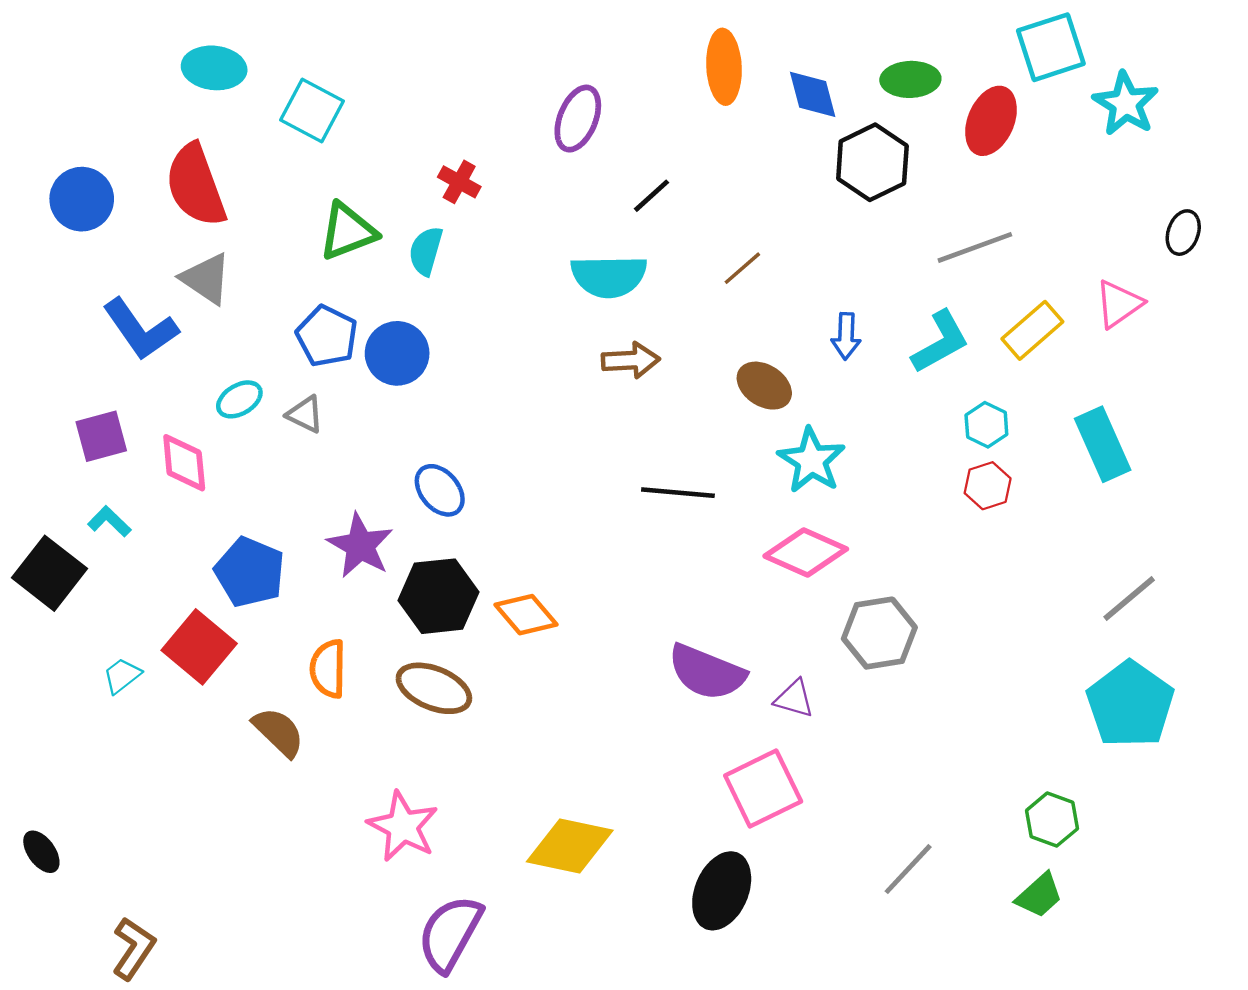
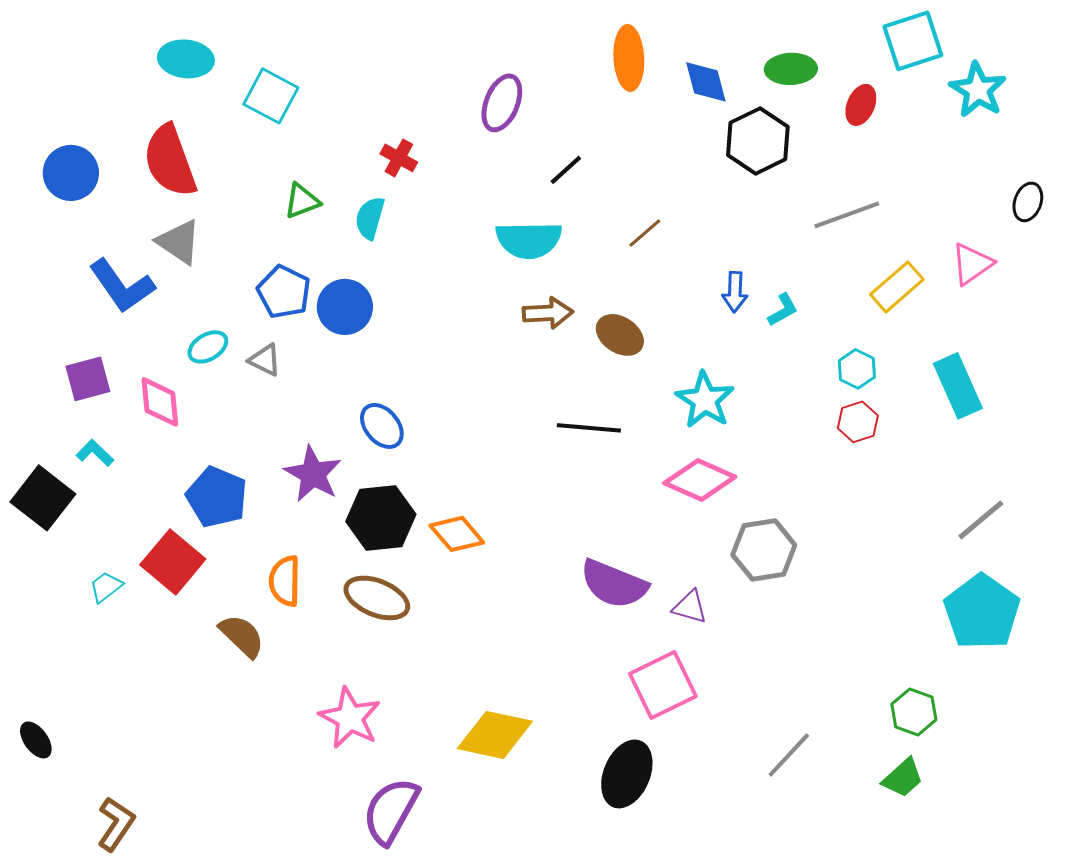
red ellipse: (991, 121) -> (861, 105), size x0.7
green triangle: (348, 231) -> (302, 201), size x0.7
cyan L-shape: (940, 342) -> (783, 310), moved, size x0.6
brown ellipse: (764, 386) -> (620, 335), moved

